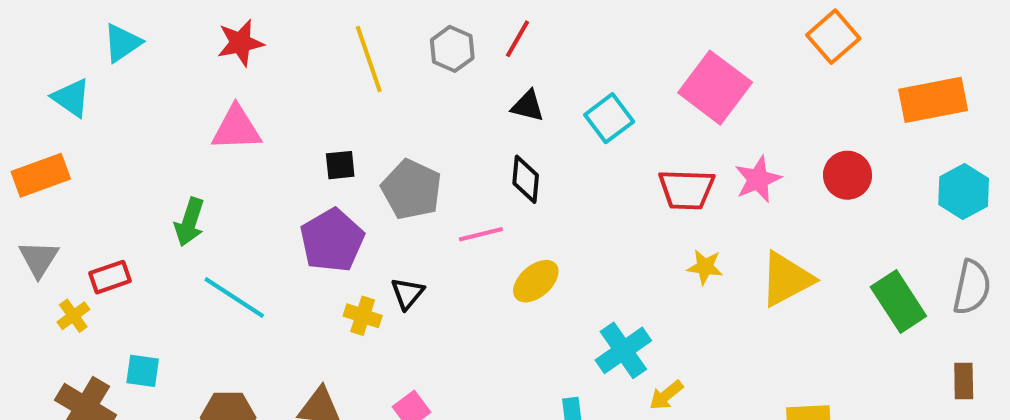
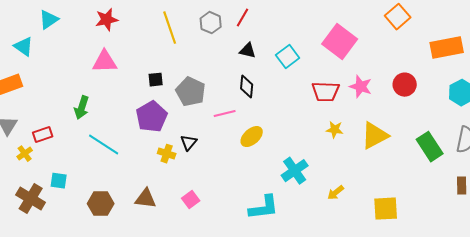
pink star: (758, 179) -> (361, 87), turned -30
yellow arrow: (666, 395) -> (336, 193), moved

